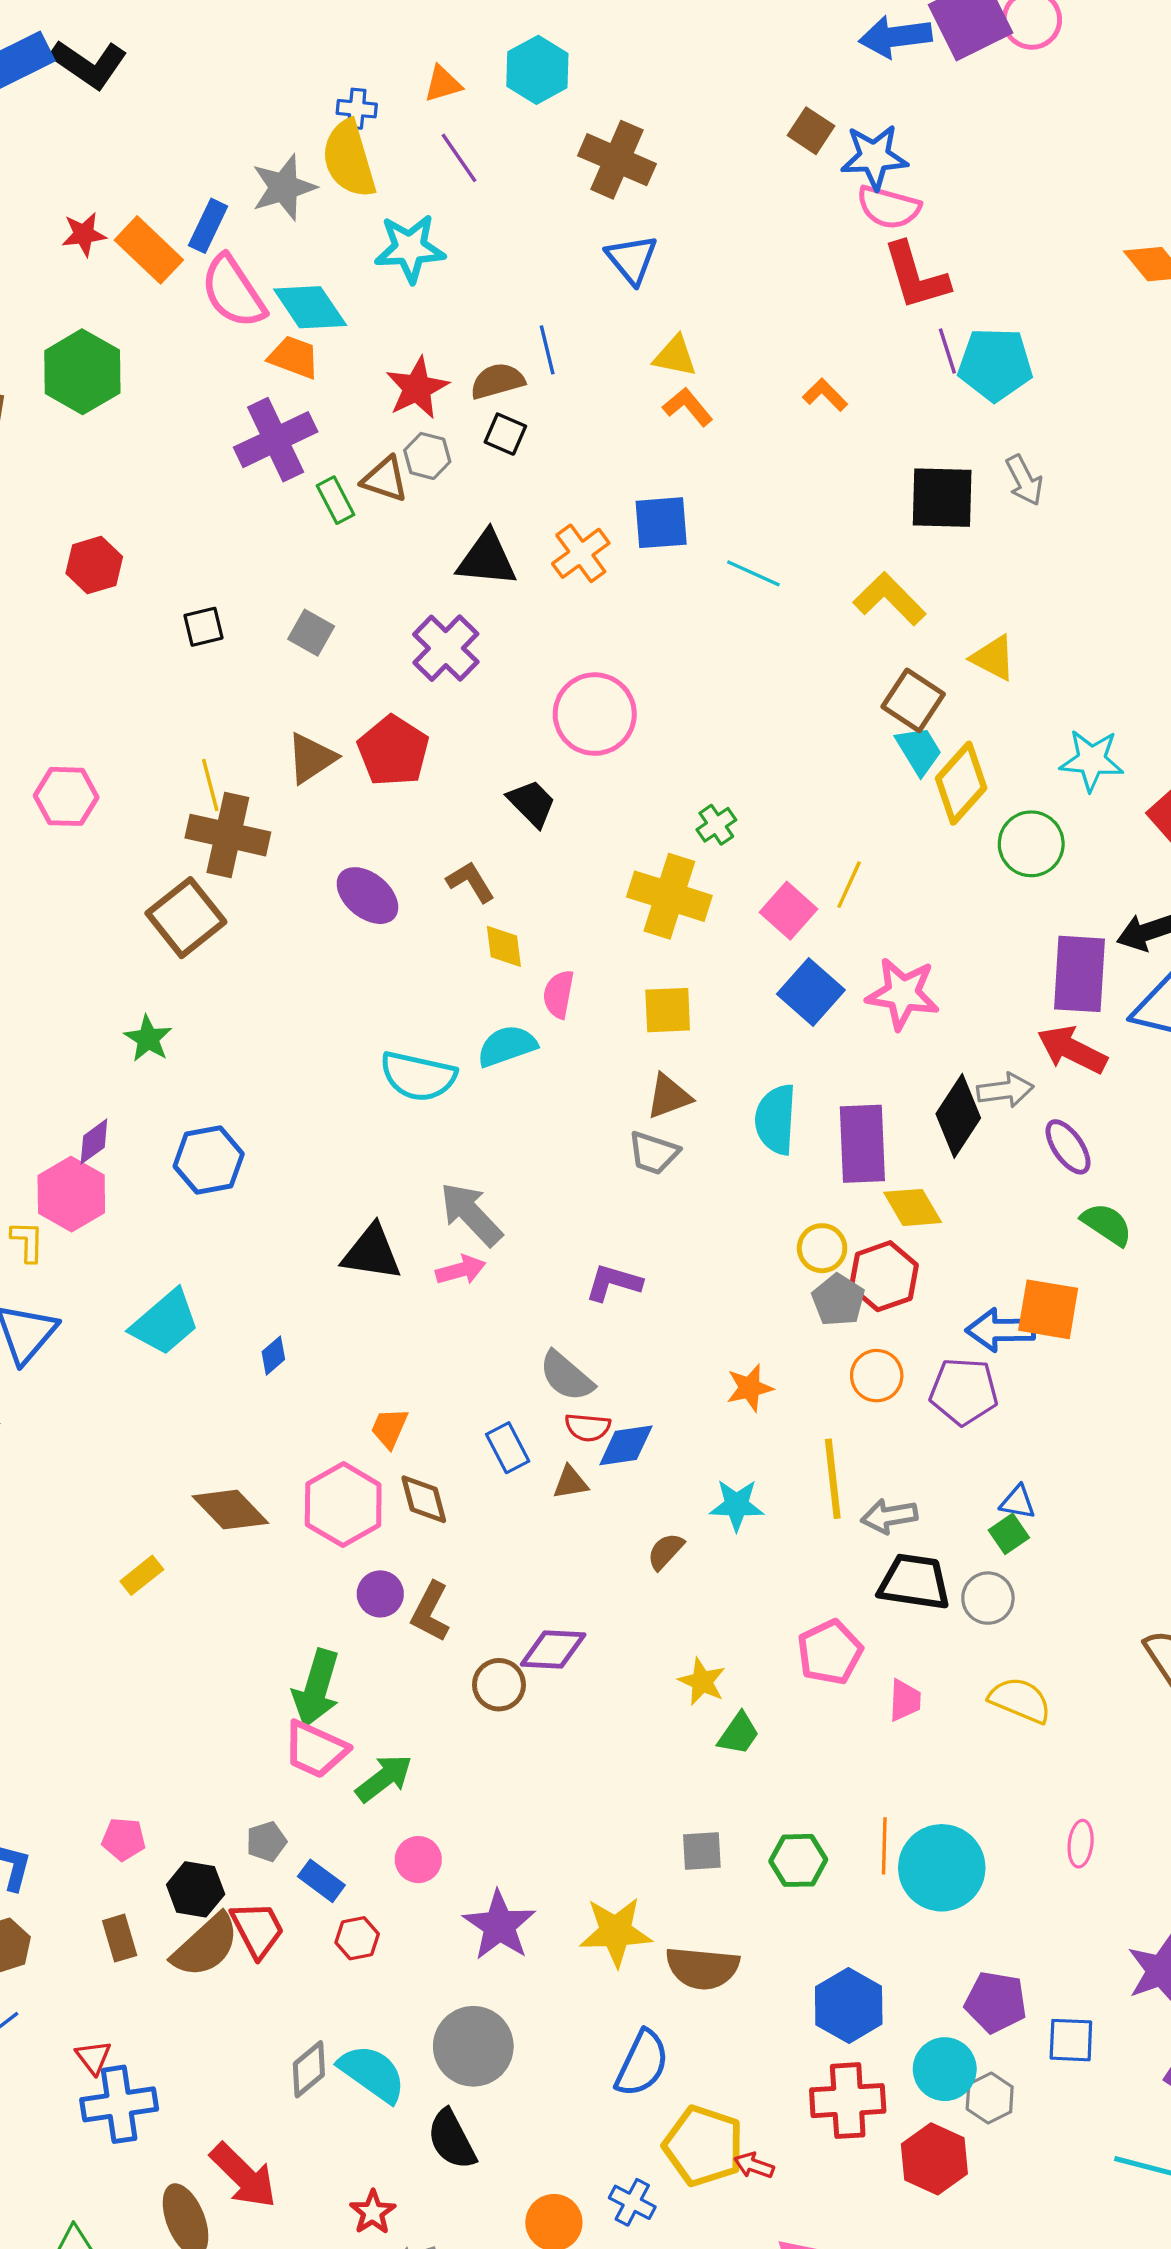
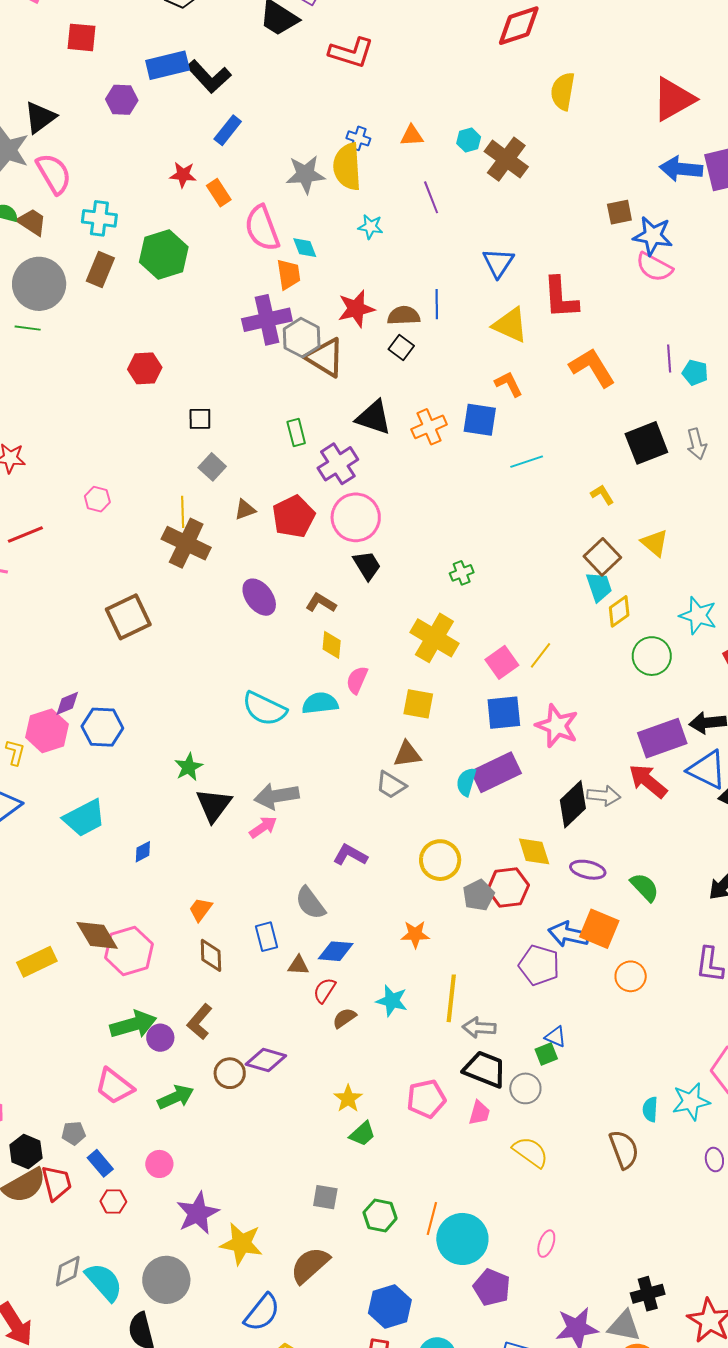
cyan hexagon: (537, 70) -> (469, 140), size x0.6
brown square: (811, 131) -> (619, 212), turned 32
purple line: (459, 158) -> (431, 197), moved
brown cross: (617, 160) -> (506, 159), moved
blue rectangle: (208, 226) -> (228, 130), moved
cyan star: (410, 248) -> (371, 227), size x0.6
orange rectangle: (149, 250) -> (219, 193), size x0.7
red L-shape: (916, 276) -> (561, 298), moved
cyan diamond: (310, 307) -> (305, 248), size x0.6
yellow triangle: (675, 356) -> (510, 325), size x1.4
orange trapezoid: (294, 357) -> (289, 274), turned 48
cyan pentagon: (995, 364) -> (695, 373), size x0.6
orange L-shape: (825, 395) -> (592, 367), size x1.8
orange L-shape: (688, 407) -> (509, 384), moved
gray hexagon: (427, 456) -> (302, 338), moved, size x1.4
brown triangle: (385, 479) -> (325, 357), size x1.4
black square: (942, 498) -> (646, 443), turned -36
green rectangle: (335, 500) -> (296, 432), moved
cyan line: (753, 573) -> (527, 462), turned -56
yellow L-shape: (889, 599) -> (602, 495), size x0.6
gray square: (311, 633) -> (212, 467), moved
pink circle: (595, 714) -> (356, 517), moved
brown triangle: (311, 758) -> (245, 510), size x0.7
yellow diamond: (961, 783) -> (619, 611), size x0.7
pink hexagon: (66, 796) -> (97, 499), size x0.7
green cross: (716, 825) -> (462, 573), moved
brown L-shape: (471, 882) -> (321, 603), turned -40
brown square: (186, 918) -> (128, 617), moved
purple rectangle: (1079, 974) -> (662, 738), turned 54
blue square: (811, 992) -> (504, 713), turned 30
green star: (148, 1039) -> (189, 767), moved
cyan semicircle: (776, 1119) -> (466, 782), size x0.7
purple rectangle: (862, 1144) -> (496, 772), moved, turned 54
purple ellipse: (1068, 1147) -> (588, 870), moved, turned -56
blue hexagon: (209, 1160) -> (102, 727), moved
gray arrow: (471, 1214) -> (277, 796), turned -69
yellow circle: (822, 1248) -> (440, 860), moved, size x1.4
black triangle: (372, 1253) -> (214, 805), turned 45
pink arrow: (461, 1270) -> (263, 827), turned -32
orange circle: (877, 1376) -> (631, 976), moved
red semicircle: (588, 1427) -> (325, 990), moved, turned 104
pink hexagon: (343, 1505) -> (129, 951), moved
yellow rectangle: (142, 1575) -> (37, 962), size x1.5
purple circle: (380, 1594) -> (160, 1038), moved
green arrow: (316, 1688) -> (133, 1024), moved, turned -135
pink trapezoid: (905, 1700) -> (479, 1113), moved
green arrow: (384, 1778) -> (176, 1097), moved
yellow star: (616, 1932) -> (241, 1244), moved
brown semicircle: (702, 1968) -> (310, 1265), turned 120
purple pentagon: (996, 2002) -> (492, 1287), moved

